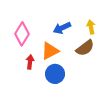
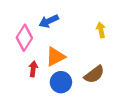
blue arrow: (62, 28) -> (49, 21), moved
brown semicircle: (85, 48) -> (94, 74), moved

